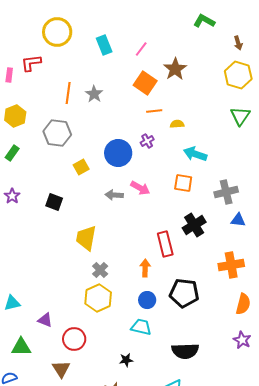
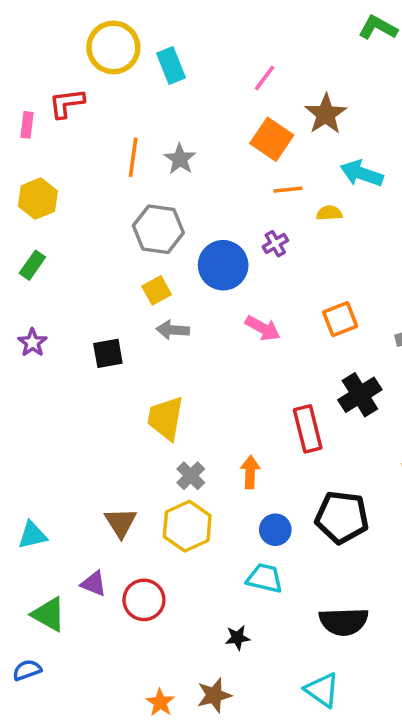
cyan rectangle: (104, 45) -> (171, 65), moved
gray hexagon: (57, 133) -> (158, 229), moved
cyan arrow: (195, 154) -> (362, 173), moved
orange square: (183, 183) -> (340, 319), turned -30
gray arrow: (114, 195) -> (173, 330), moved
black square: (54, 202) -> (108, 353), turned -30
orange arrow: (145, 268) -> (250, 472), moved
purple triangle: (45, 320) -> (94, 584), moved
green triangle: (21, 347) -> (49, 614), turned 30
brown triangle: (61, 369) -> (121, 523), moved

